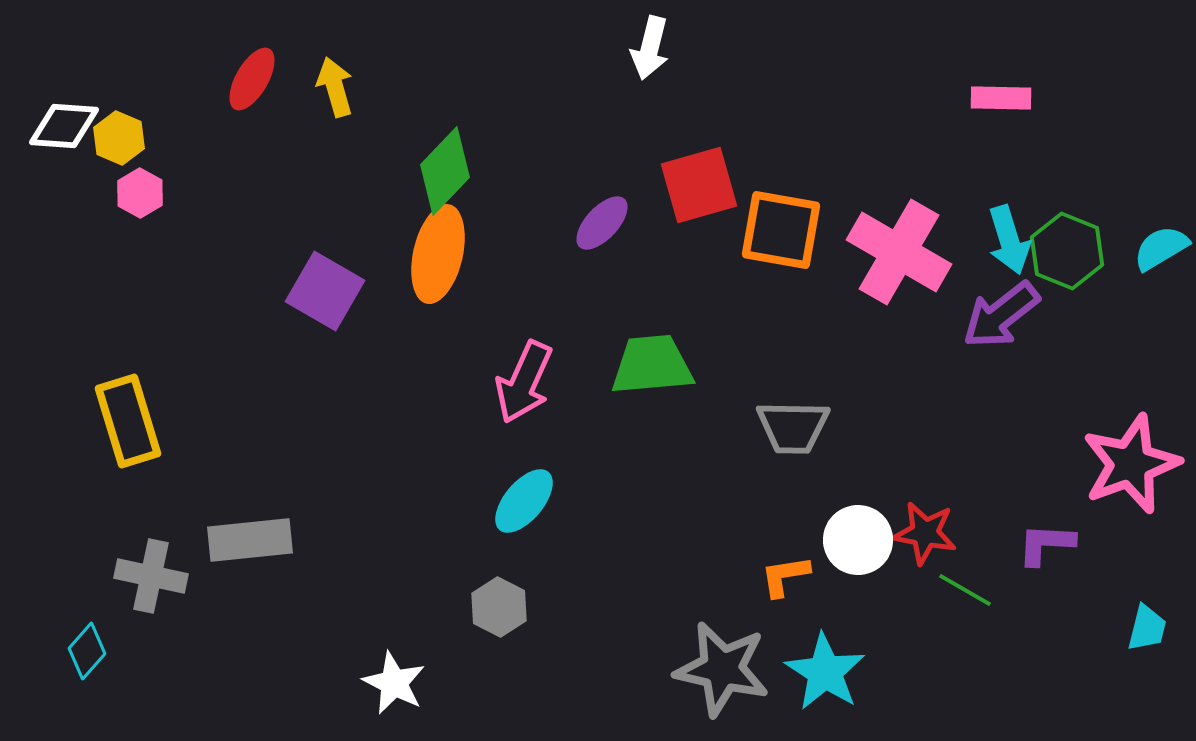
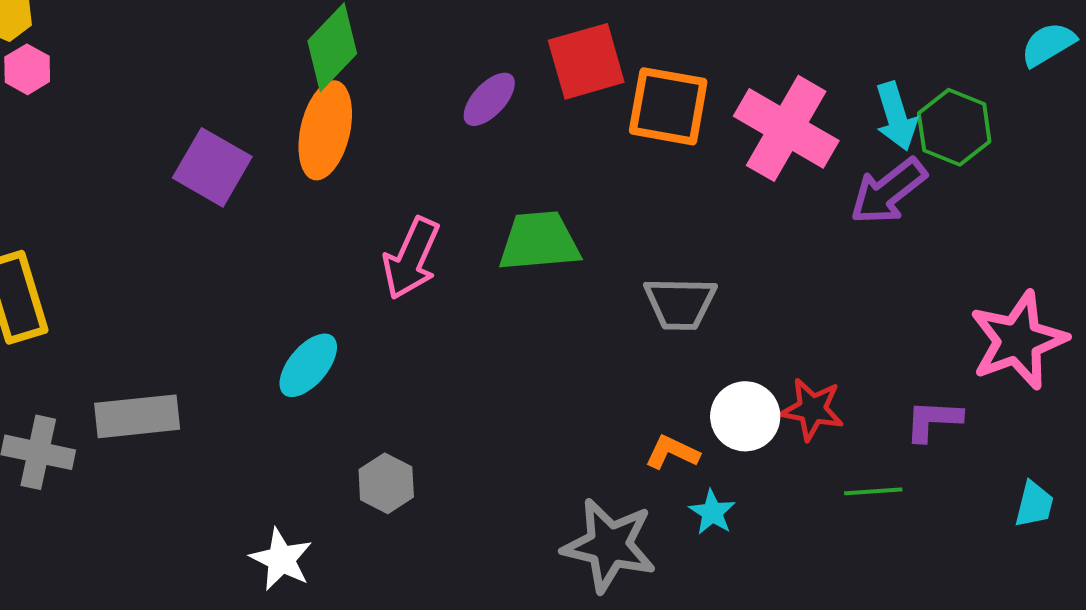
cyan semicircle: (1161, 248) -> (1048, 44), moved
cyan ellipse: (524, 501) -> (308, 365), moved
orange L-shape: (785, 576) -> (672, 452), turned 34
green line: (965, 590) -> (873, 491), moved, turned -34
cyan star: (825, 672) -> (712, 512), moved, size x0.6

